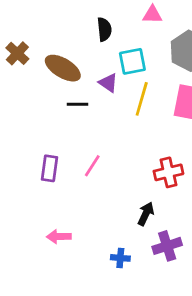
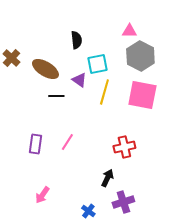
pink triangle: (152, 15) -> (129, 31), moved
pink arrow: (59, 237) -> (42, 195), turned -54
blue cross: (120, 258) -> (88, 211), turned 32

